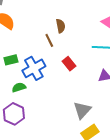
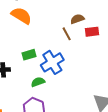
brown semicircle: (61, 26) -> (77, 19), turned -96
red rectangle: (69, 64) -> (92, 32), moved, turned -56

